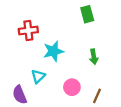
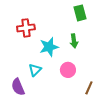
green arrow: (94, 57) -> (74, 41), moved
pink circle: (72, 87) -> (68, 70), moved

